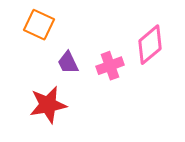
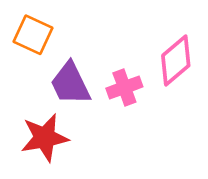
purple trapezoid: (68, 63) -> (70, 84), size x1.5

